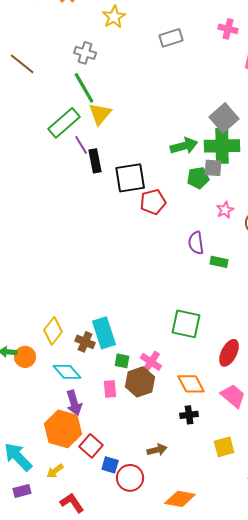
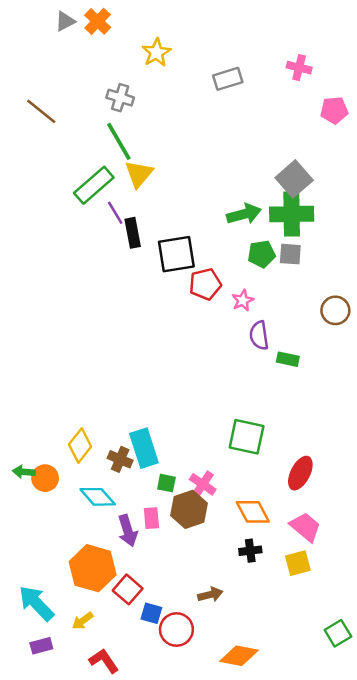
gray square: (213, 168) -> (290, 254), moved
pink star: (225, 210) -> (243, 300), moved
purple arrow: (74, 403) -> (128, 531), moved
yellow square: (224, 447) -> (298, 563), moved

